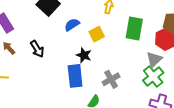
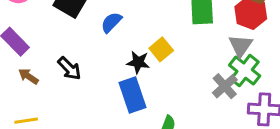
yellow square: (97, 34) -> (161, 49), moved
gray cross: (111, 79) -> (225, 86), moved

